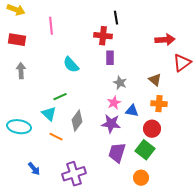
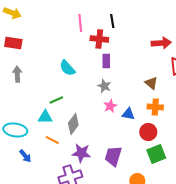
pink line: (51, 26) -> (80, 23), moved
gray star: (120, 83) -> (104, 86), moved
cyan triangle: (49, 114) -> (45, 117), turned -42
purple star: (111, 124) -> (81, 153), moved
green square: (145, 150) -> (156, 154), moved, turned 30
blue arrow: (34, 169) -> (25, 156), moved

